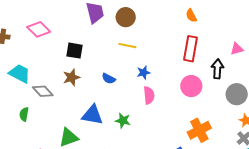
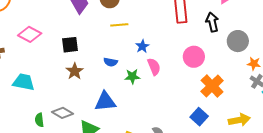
pink circle: (191, 86) -> (194, 57), moved
gray diamond: (43, 91) -> (62, 113), moved
green star: (123, 121) -> (132, 77), moved

